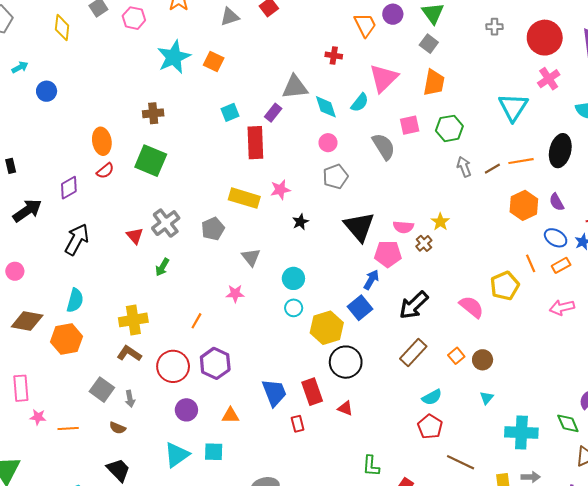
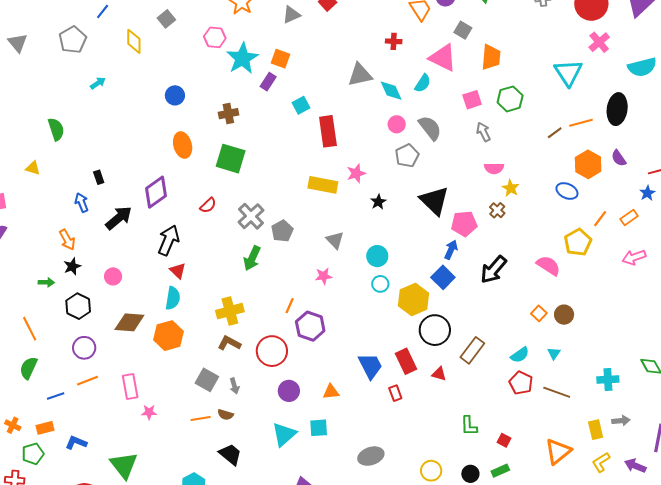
pink hexagon: (134, 18) -> (215, 37), moved
gray square: (429, 44) -> (463, 30), moved
pink triangle: (384, 78) -> (443, 58), turned -44
blue circle: (47, 91) -> (175, 95), moved
purple rectangle: (273, 113) -> (268, 82), moved
gray semicircle: (384, 146) -> (430, 128), moved
gray arrow: (464, 167) -> (483, 132), moved
red semicircle: (105, 171) -> (208, 205), moved
purple diamond: (69, 188) -> (156, 192), size x1.4
pink semicircle: (403, 227) -> (494, 168), moved
gray pentagon: (213, 229) -> (282, 231), moved
red triangle: (135, 236) -> (178, 271), moved
blue ellipse: (556, 238) -> (567, 191), moved
orange line: (531, 263) -> (600, 219), turned 66
green arrow: (162, 267) -> (252, 258), size x1.4
brown rectangle: (413, 352) -> (472, 350), moved
purple hexagon: (215, 363) -> (310, 326), moved
cyan triangle: (487, 398) -> (554, 353), moved
orange line: (68, 428) -> (201, 418), moved
cyan cross: (521, 432) -> (608, 380), size x0.7
brown line: (461, 462) -> (557, 392), moved

